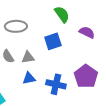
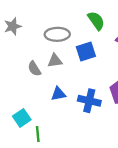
gray ellipse: (16, 26) -> (57, 34), moved
gray triangle: (28, 57) -> (55, 61), moved

